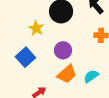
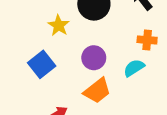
cyan semicircle: (91, 76) -> (134, 68), moved

